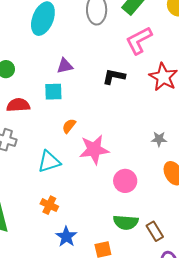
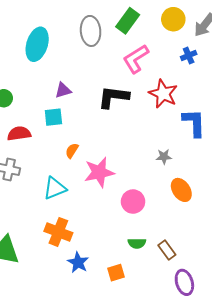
black L-shape: (114, 76) -> (113, 97), size x1.4
orange cross: (49, 205) -> (58, 232), size x1.5
green semicircle: (126, 222) -> (137, 243), size x0.7

